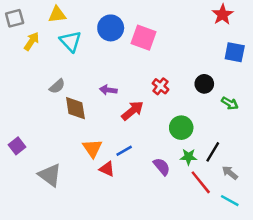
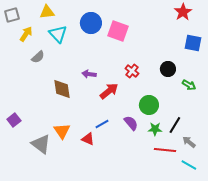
gray semicircle: (57, 86) -> (38, 57), moved
orange triangle: (92, 148) -> (62, 131), moved
purple semicircle: (162, 167) -> (131, 123), moved
red line: (201, 182) -> (165, 150), turned -45

